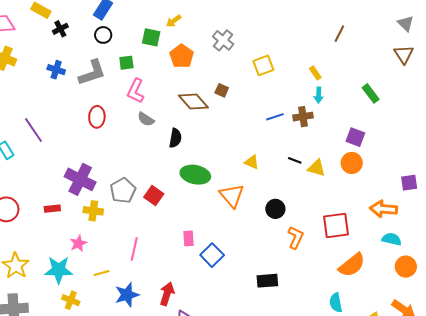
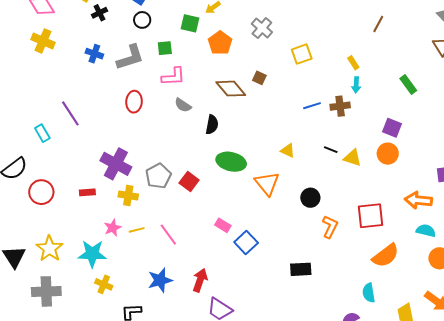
pink L-shape: (136, 91) -> (173, 77), turned -120
pink rectangle: (189, 238) -> (223, 225), turned -56
pink line: (134, 249) -> (168, 235), turned -50
yellow line: (102, 273) -> (137, 230), moved

